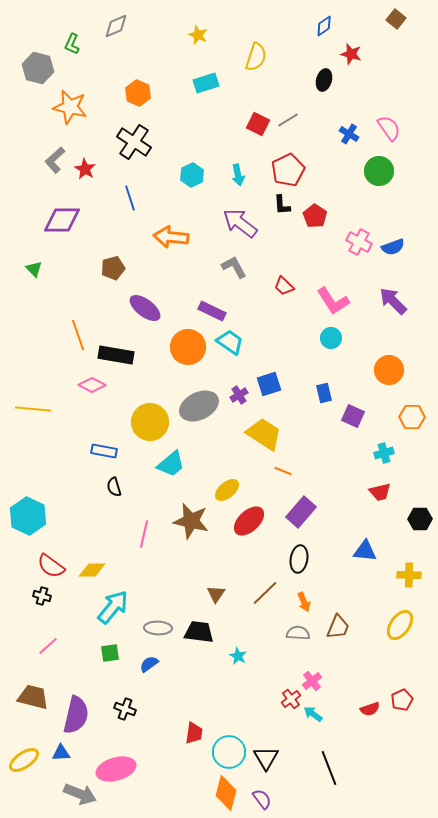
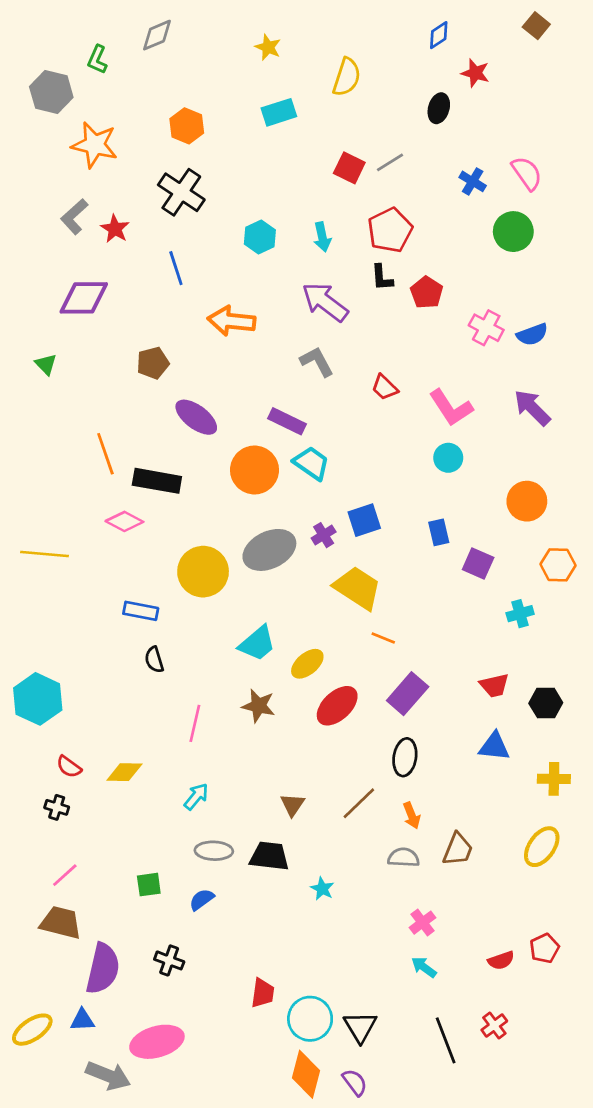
cyan trapezoid: (171, 464) -> (257, 643), moved
red trapezoid: (380, 492) -> (494, 685), moved
black hexagon: (420, 519) -> (546, 703), moved
brown star: (191, 521) -> (259, 706), size x0.7
red semicircle: (51, 566) -> (69, 767), size x0.7
cyan arrow: (113, 607) -> (196, 797), moved, size x0.6
brown trapezoid: (33, 697) -> (61, 923), moved
red cross: (291, 699) -> (494, 1026), moved

